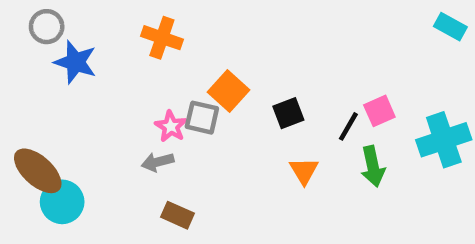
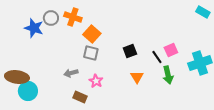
gray circle: (47, 27) -> (51, 18), moved
orange square: (229, 91) -> (92, 34), moved
pink star: (171, 126) -> (96, 81), moved
black line: (348, 126) -> (157, 57), turned -64
brown ellipse: (38, 171) -> (17, 77), turned -35

